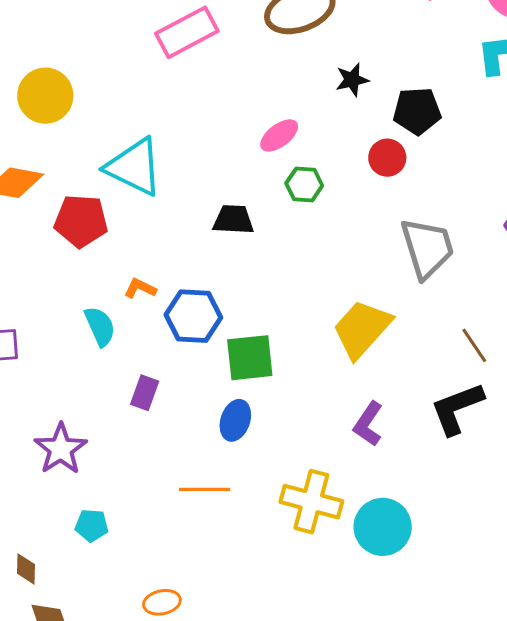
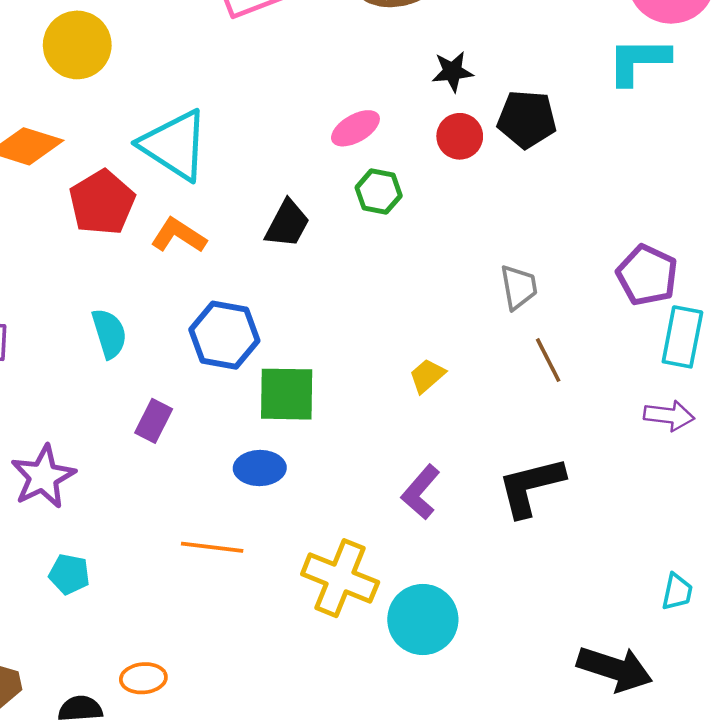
red circle: (387, 158) -> (460, 136), moved
black trapezoid: (233, 220) -> (287, 224), turned 108
red pentagon: (81, 221) -> (102, 203), turned 30
gray trapezoid: (427, 248) -> (519, 287), size x0.6
orange L-shape: (140, 288) -> (179, 236), moved, size x1.4
yellow trapezoid: (362, 329) -> (427, 376), size x0.5
brown line: (474, 345) -> (548, 360), moved
blue ellipse: (235, 420) -> (260, 468), turned 63

